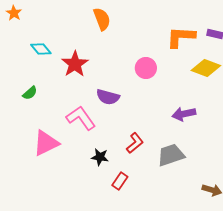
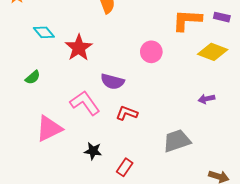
purple arrow: (184, 114) -> (206, 99), moved, size x0.7
red L-shape: (135, 143) -> (127, 113), moved, turned -120
black star: (100, 157) -> (93, 151), moved

